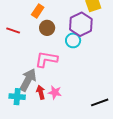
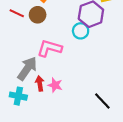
brown circle: (47, 28) -> (38, 15), moved
cyan cross: (17, 97) -> (18, 96), moved
black line: (100, 102) -> (102, 101), turned 60

